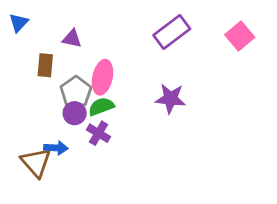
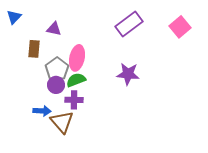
purple cross: (99, 133) -> (74, 100), turned -30
brown triangle: (36, 162) -> (62, 122), moved

